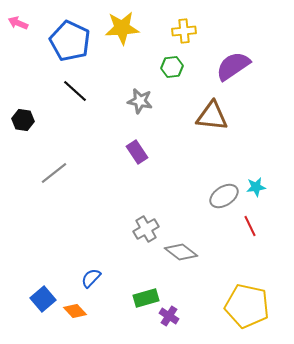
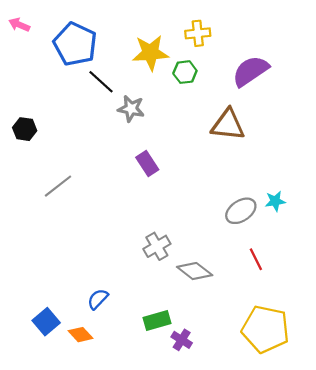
yellow star: (122, 28) -> (150, 53), moved
black line: (75, 91) -> (101, 82), moved
gray star: (140, 101) -> (131, 109), moved
red line: (250, 226) -> (256, 259), moved

